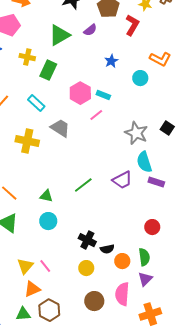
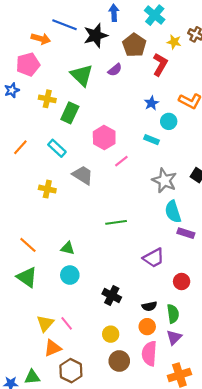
green triangle: (59, 35) -> (82, 75), turned -45
blue star: (111, 61) -> (151, 103), moved
cyan rectangle: (103, 95) -> (151, 140), moved
yellow cross: (27, 141) -> (47, 189), size x0.7
purple trapezoid: (122, 180) -> (154, 258), moved
green line: (83, 185) -> (116, 222), moved, turned 30
black semicircle: (107, 249) -> (149, 306), moved
orange circle: (122, 261) -> (147, 327), moved
yellow circle: (86, 268) -> (111, 334), moved
green triangle: (23, 314) -> (32, 377), moved

